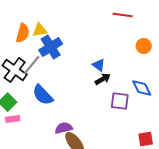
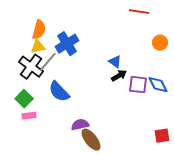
yellow triangle: (40, 30) -> (38, 47), moved
purple square: (120, 101) -> (138, 85), moved

